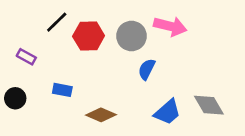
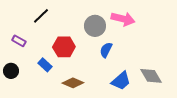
red hexagon: (89, 36) -> (64, 47), moved
blue rectangle: (62, 90) -> (45, 65), turned 32

